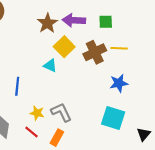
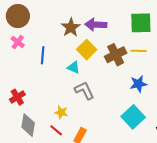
green square: (106, 22) -> (141, 23), moved, size x1.6
blue line: (17, 86) -> (43, 55), moved
gray L-shape: (61, 112) -> (84, 90), moved
cyan square: (113, 118) -> (133, 117), turned 30

